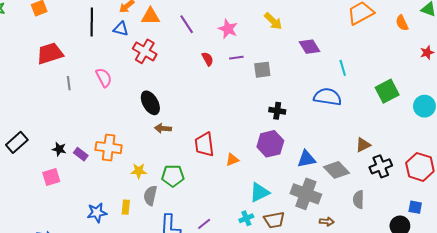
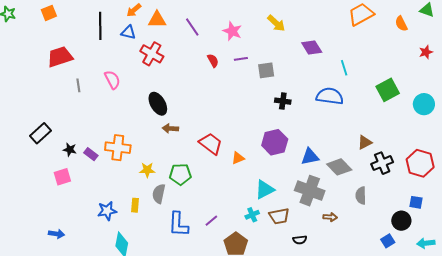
black cross: (277, 111) -> (283, 101), moved
black rectangle: (17, 142) -> (40, 133), moved
red trapezoid: (204, 145) -> (211, 144), turned 135

